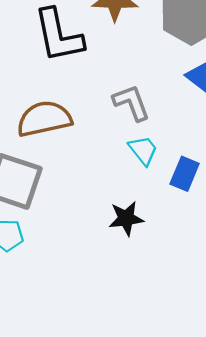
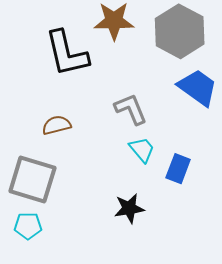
brown semicircle: (44, 119) -> (57, 125), size x0.6

